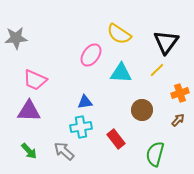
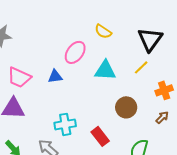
yellow semicircle: (119, 34) -> (103, 31), size x0.7
blue triangle: (85, 102) -> (55, 76), moved

